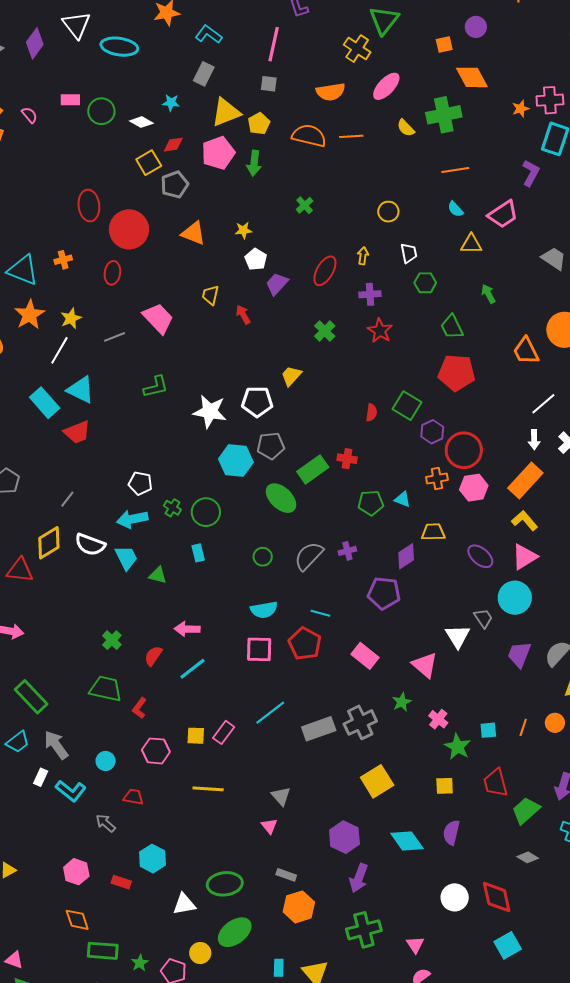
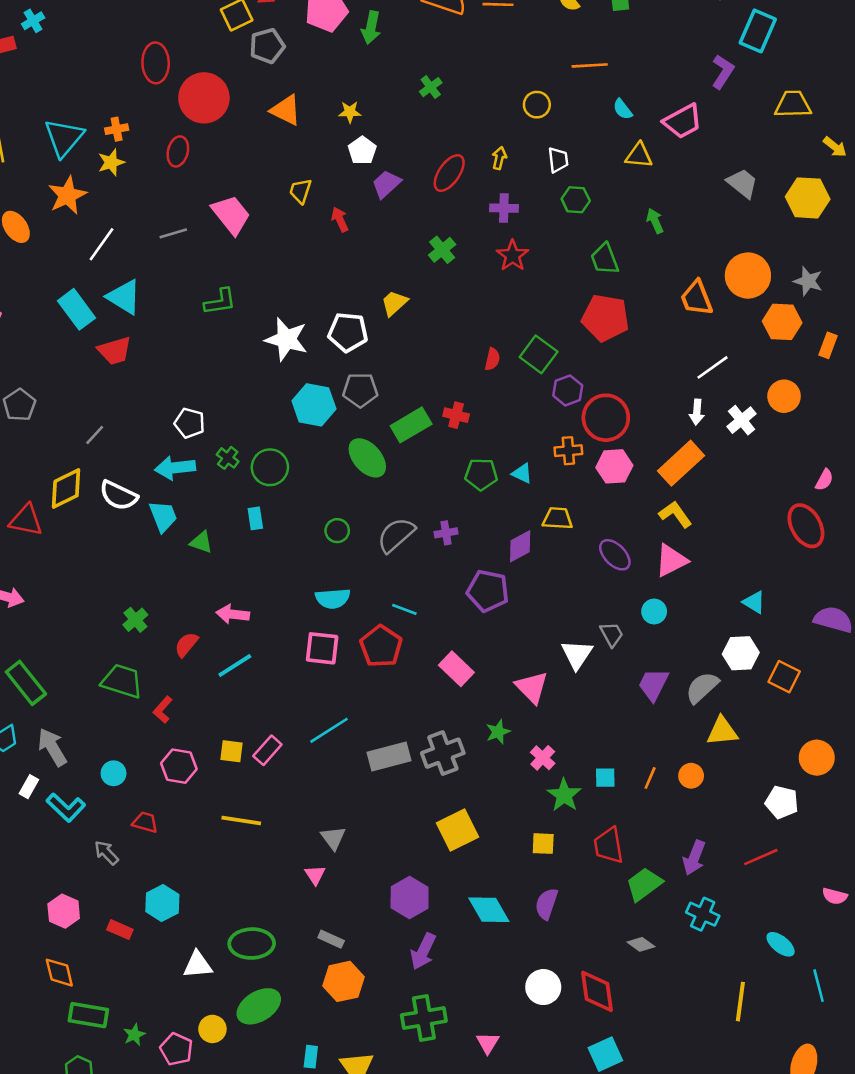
orange line: (455, 170) -> (590, 65), moved
cyan triangle: (23, 270) -> (64, 138), turned 44
yellow star: (71, 318) -> (111, 162), moved
cyan circle: (515, 598) -> (654, 612), size x0.6

